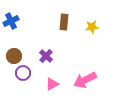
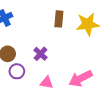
yellow star: (92, 27) -> (88, 24), size x1.6
pink triangle: (52, 84) -> (47, 83), turned 40

